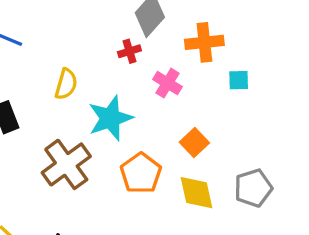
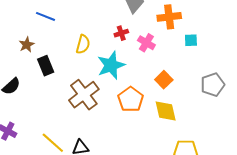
red cross: (129, 51) -> (121, 33), moved
gray pentagon: (253, 188) -> (213, 85), moved

